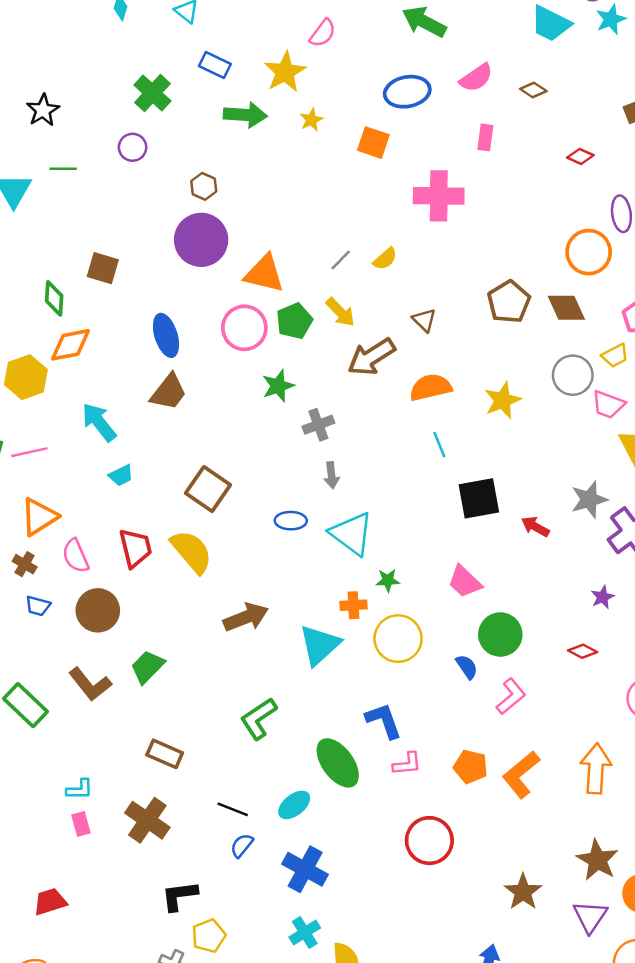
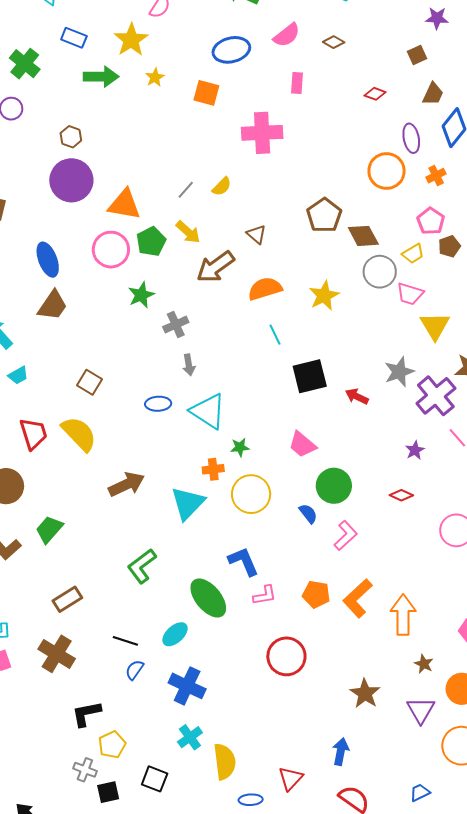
brown diamond: (566, 308) -> (363, 236), moved
brown square: (208, 489) -> (89, 382), size x0.7
brown rectangle: (165, 754) -> (67, 599), turned -52
orange arrow: (596, 769) -> (403, 615), moved
brown star: (597, 860) -> (424, 664), size x0.6

